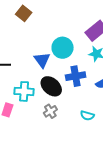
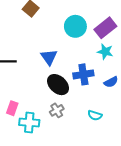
cyan circle: (63, 48) -> (75, 26), moved
cyan cross: (24, 91) -> (29, 123), moved

